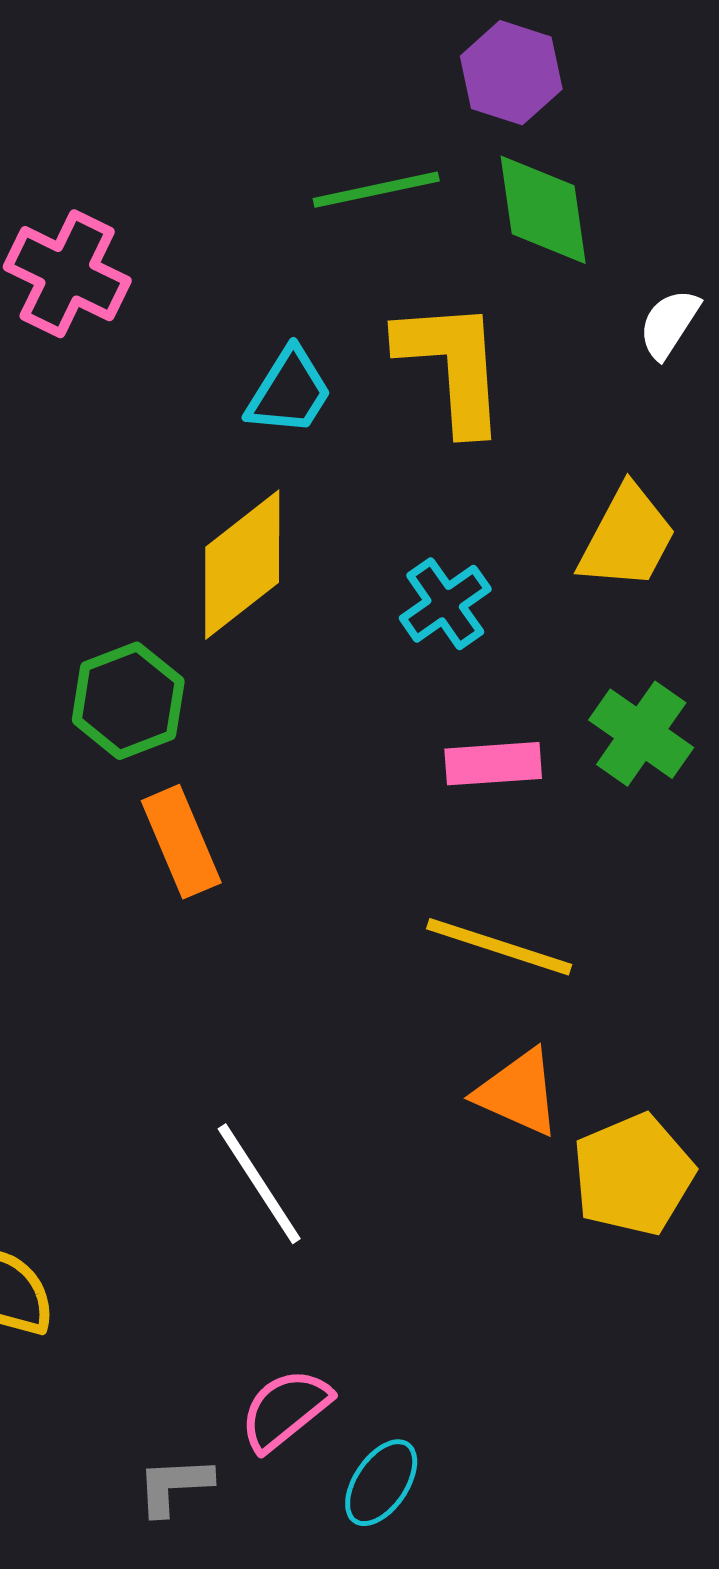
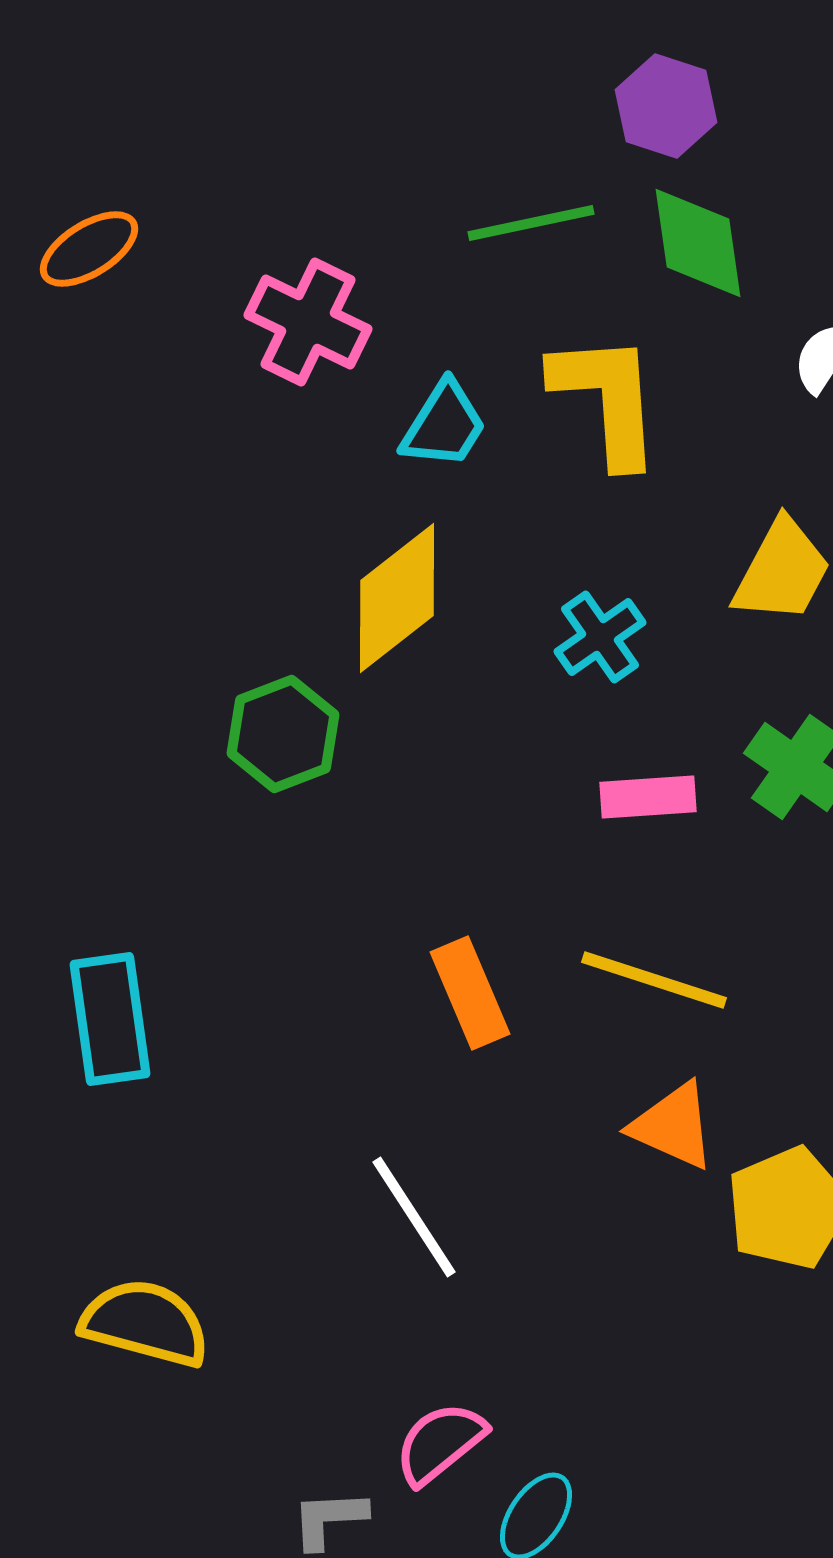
pink cross: (67, 274) -> (308, 322), moved
orange rectangle: (181, 842) -> (470, 993), moved

